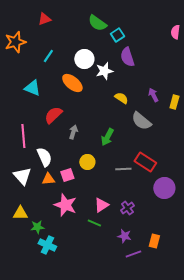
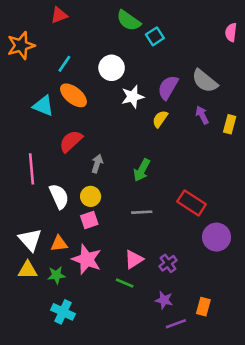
purple semicircle: (127, 57) -> (168, 87), moved, turned 48
white star: (104, 71) -> (133, 97), moved
orange ellipse: (72, 83) -> (73, 95), moved
yellow semicircle: (121, 98) -> (160, 119), turned -88
gray semicircle: (141, 121) -> (205, 81), moved
yellow circle: (87, 162) -> (91, 196), moved
gray line: (123, 169) -> (142, 212), moved
white triangle: (22, 176) -> (30, 240), moved
orange triangle: (48, 179) -> (59, 244), moved
green star: (37, 227) -> (56, 275), moved

